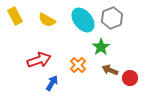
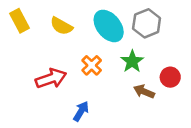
orange cross: (78, 65) -> (92, 65), moved
red circle: (130, 78) -> (170, 77), moved
blue arrow: (52, 83) -> (81, 111), moved

